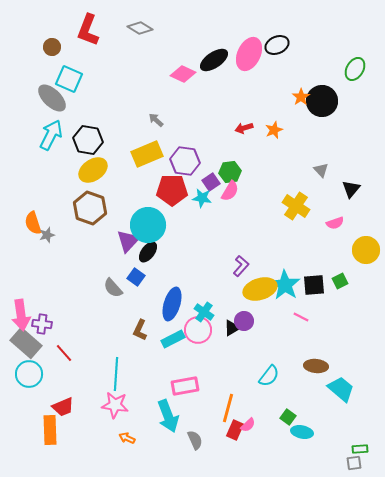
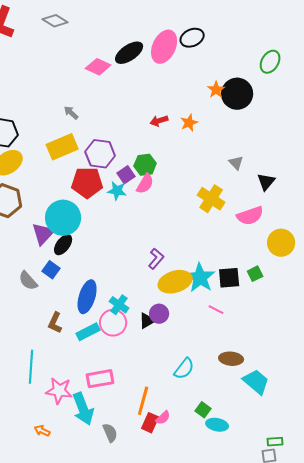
pink semicircle: (335, 223) -> (250, 216), size x1.5
pink star: (115, 405) -> (59, 391), moved

